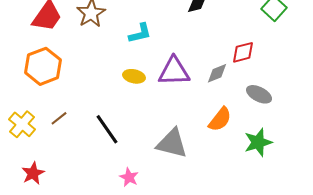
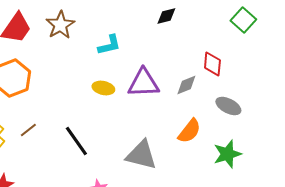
red diamond: (243, 52) -> (212, 64), turned -70

